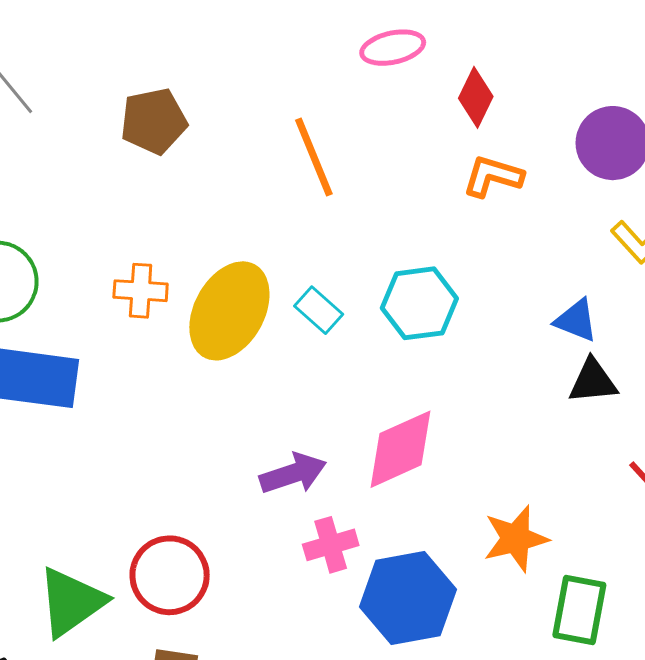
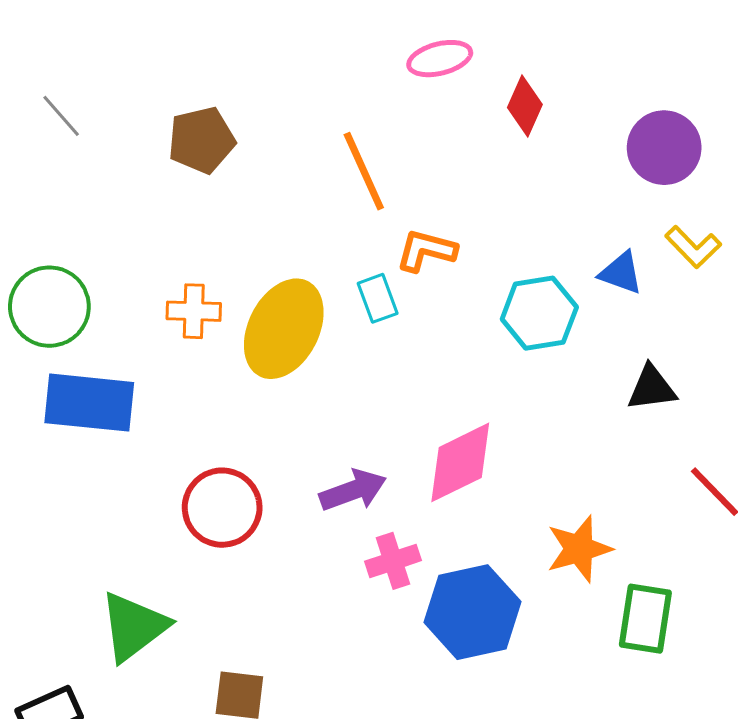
orange L-shape: (493, 176) -> (426, 250), moved
cyan hexagon: (419, 303) -> (539, 313), moved
cyan rectangle: (319, 310) -> (378, 298), moved, turned 30
blue triangle: (576, 320) -> (621, 273), moved
red circle: (170, 575) -> (222, 508), moved

